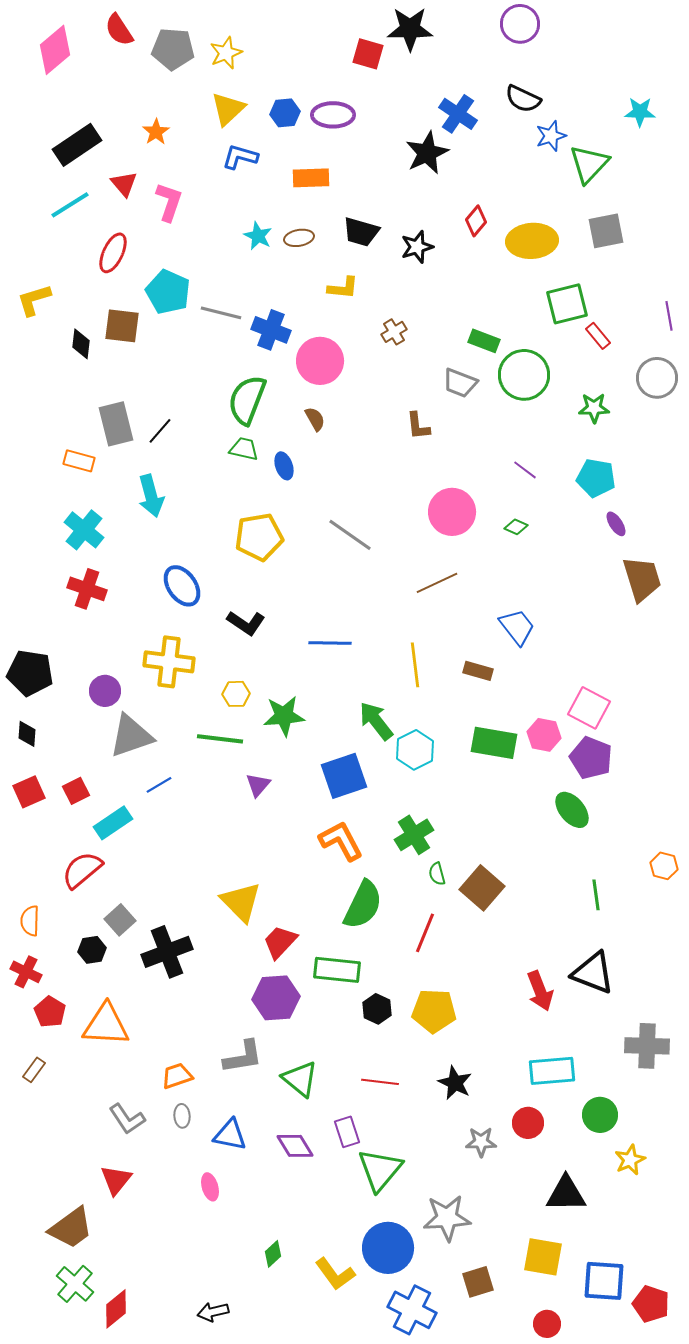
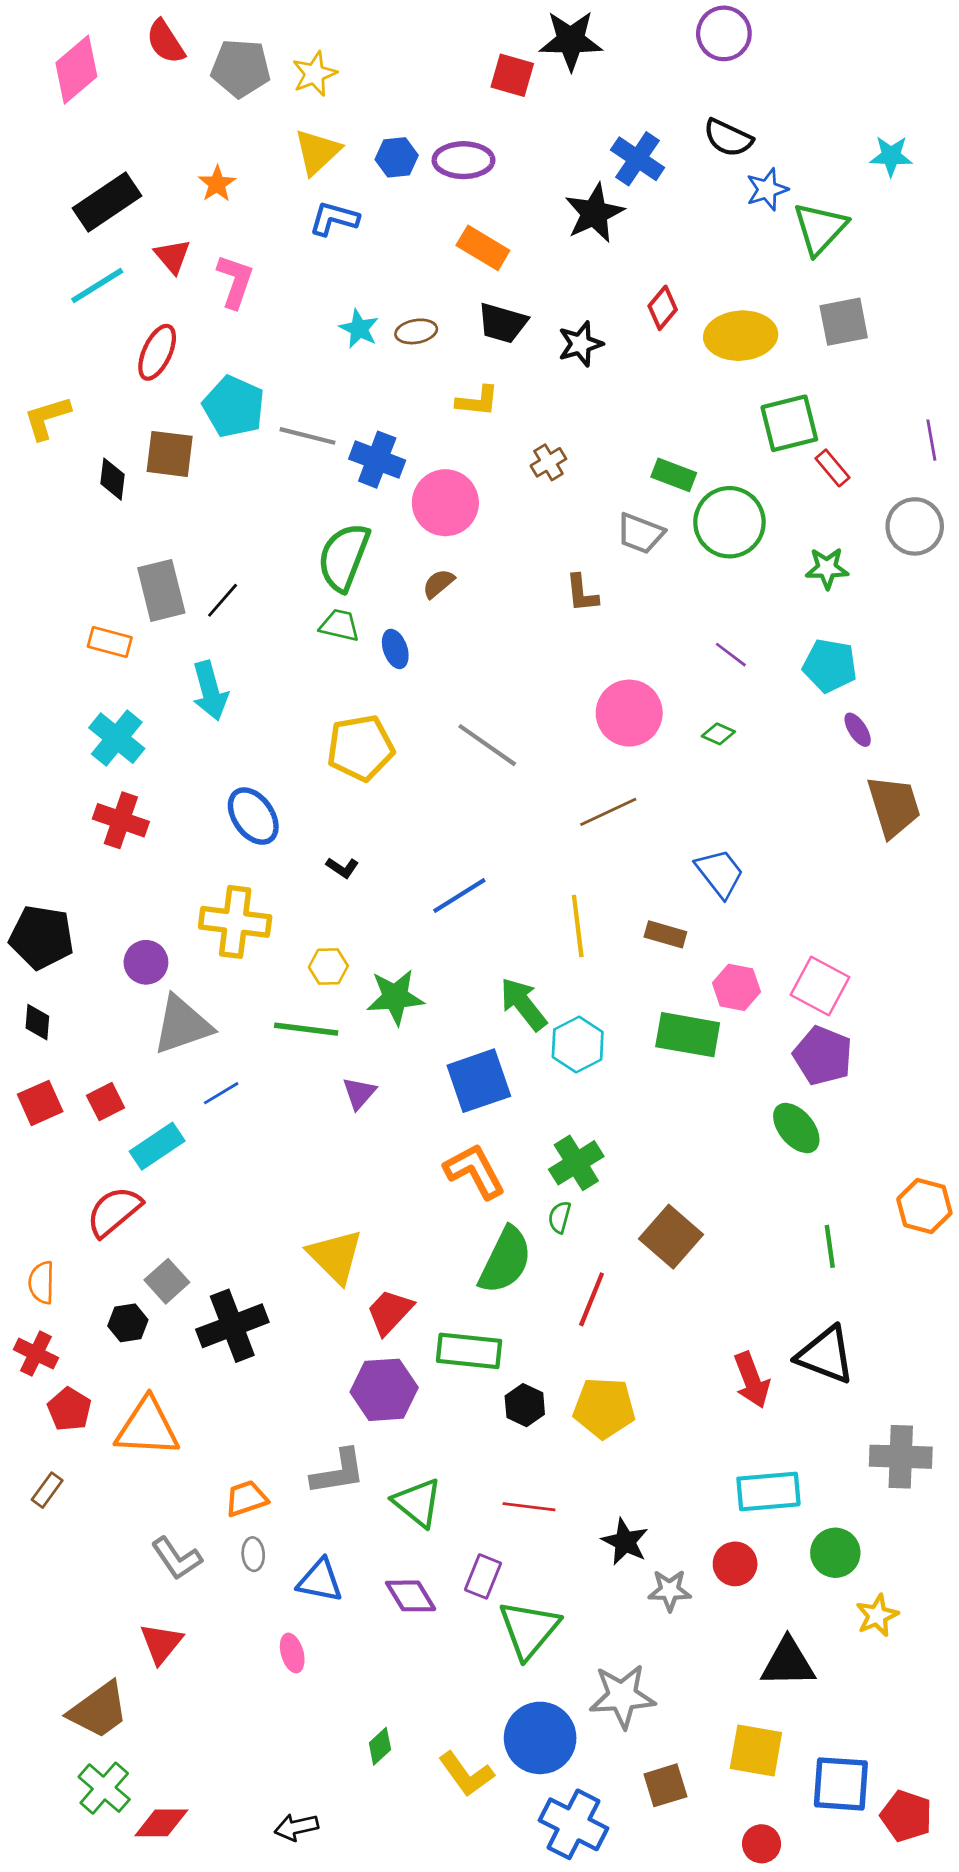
orange rectangle: (311, 178) -> (483, 248), moved, turned 33
brown semicircle: (315, 419) -> (438, 584), turned -100
black L-shape: (246, 623) -> (342, 868), size x0.6
blue line: (330, 643) -> (459, 895), turned -33
pink hexagon: (544, 735) -> (736, 987), moved
orange hexagon: (664, 866) -> (924, 1206), size x1.4
green semicircle: (437, 874) -> (560, 1217), moved, turned 30
black star: (455, 1083) -> (625, 1542), moved
purple rectangle: (347, 1132) -> (483, 1576), turned 40
red diamond: (116, 1309) -> (161, 1823), turned 39

